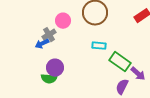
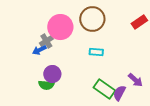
pink circle: (63, 21) -> (60, 27), size x1.6
green rectangle: (120, 62) -> (104, 89), moved

